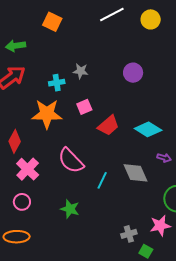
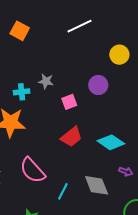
yellow circle: (151, 19) -> (119, 55), moved
pink square: (84, 107) -> (69, 102), moved

